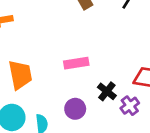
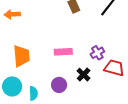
purple cross: (130, 106) -> (97, 53), moved

